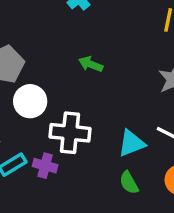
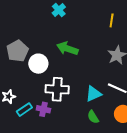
green arrow: (91, 64) -> (67, 49), size x1.5
white circle: (30, 101) -> (38, 64), moved

